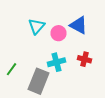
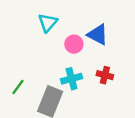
cyan triangle: (36, 26) -> (48, 23), moved

